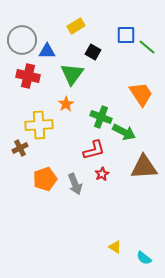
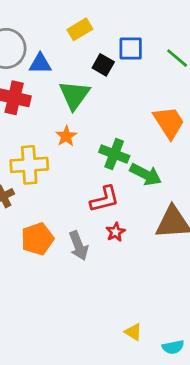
blue square: (126, 35) -> (131, 48), moved
cyan semicircle: (144, 258) -> (173, 347), turned -49

